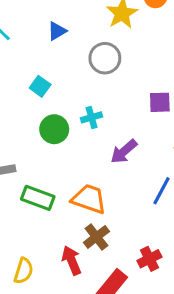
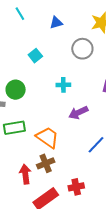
green circle: (54, 129) -> (16, 90), moved
green rectangle: (38, 198) -> (14, 128), turned -45

